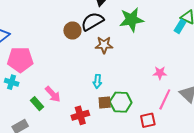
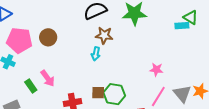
cyan rectangle: (180, 26) -> (182, 26), turned 48
brown circle: (72, 31) -> (48, 37), moved
cyan arrow: (97, 81) -> (96, 54), moved

